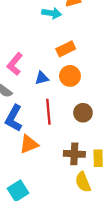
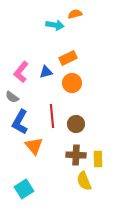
blue triangle: (42, 78) -> (46, 72), moved
brown circle: (83, 113) -> (76, 124), moved
orange triangle: (29, 144) -> (34, 146), turned -48

